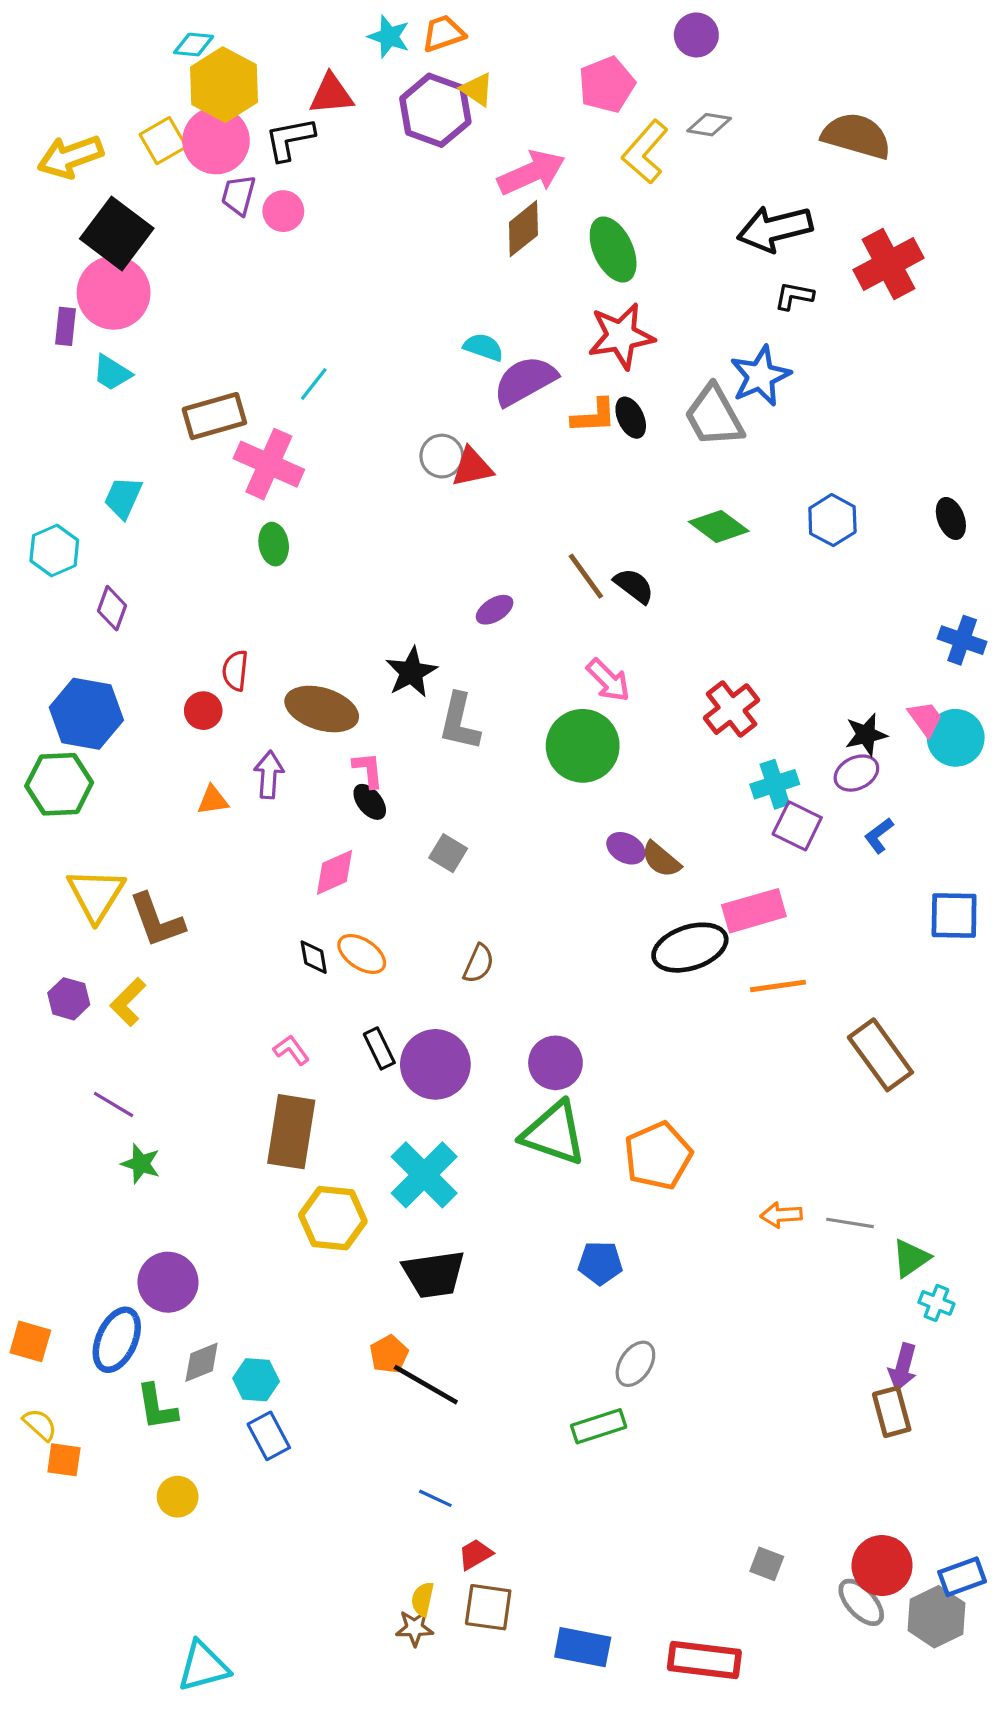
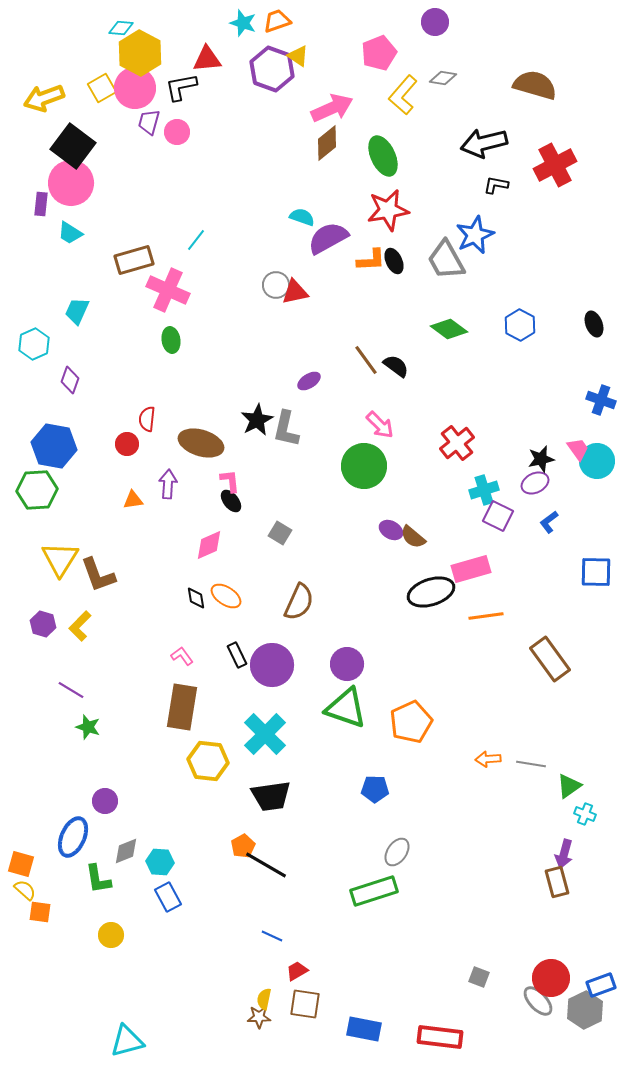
gray L-shape: (459, 722) -> (286, 429), moved
brown semicircle: (479, 964) -> (299, 602), size x1.5
purple circle: (168, 1282) -> (105, 801), size x0.7
orange square: (30, 1341) -> (21, 864), moved
green rectangle: (599, 1426) -> (374, 891), size x1.4

